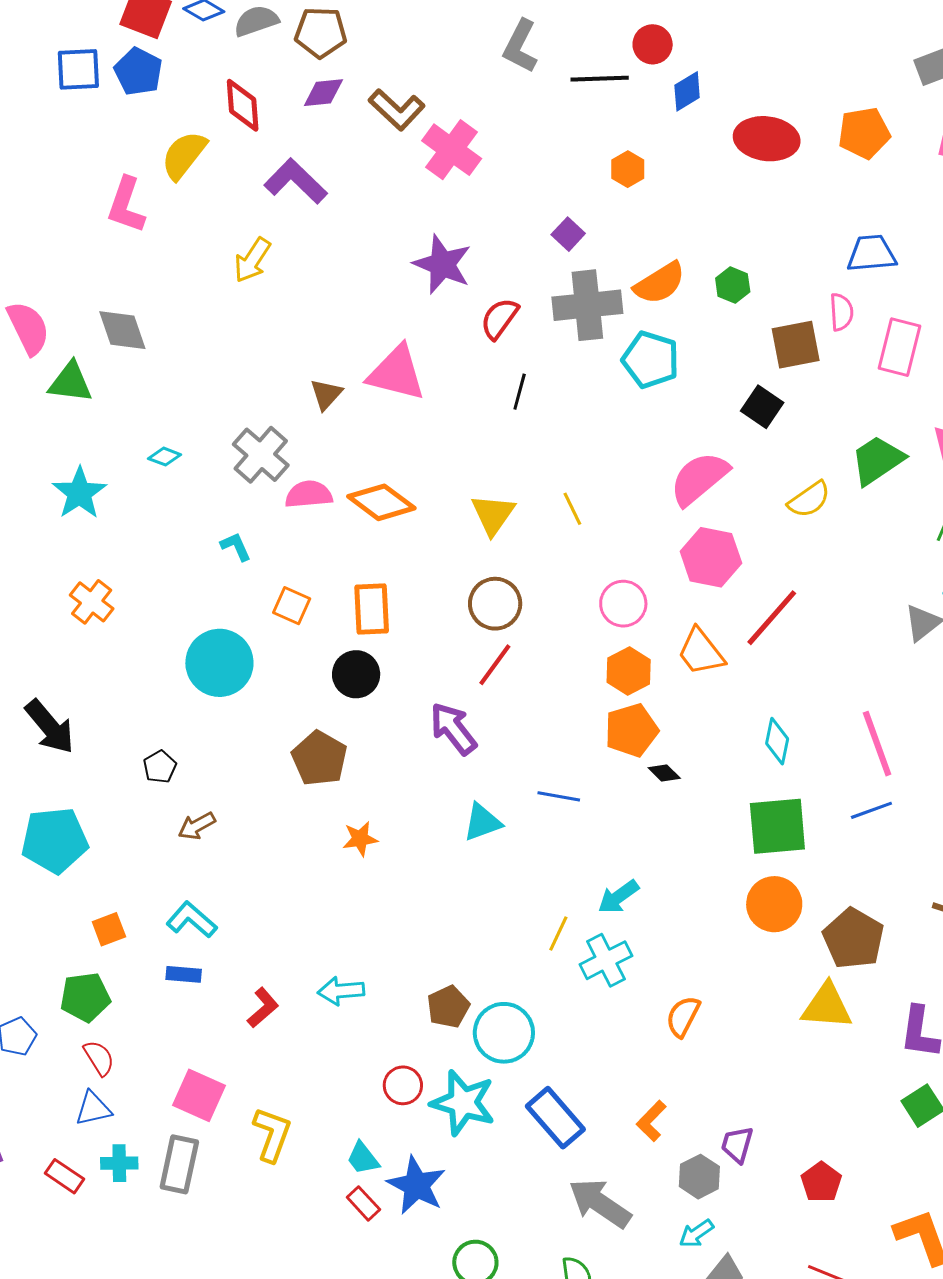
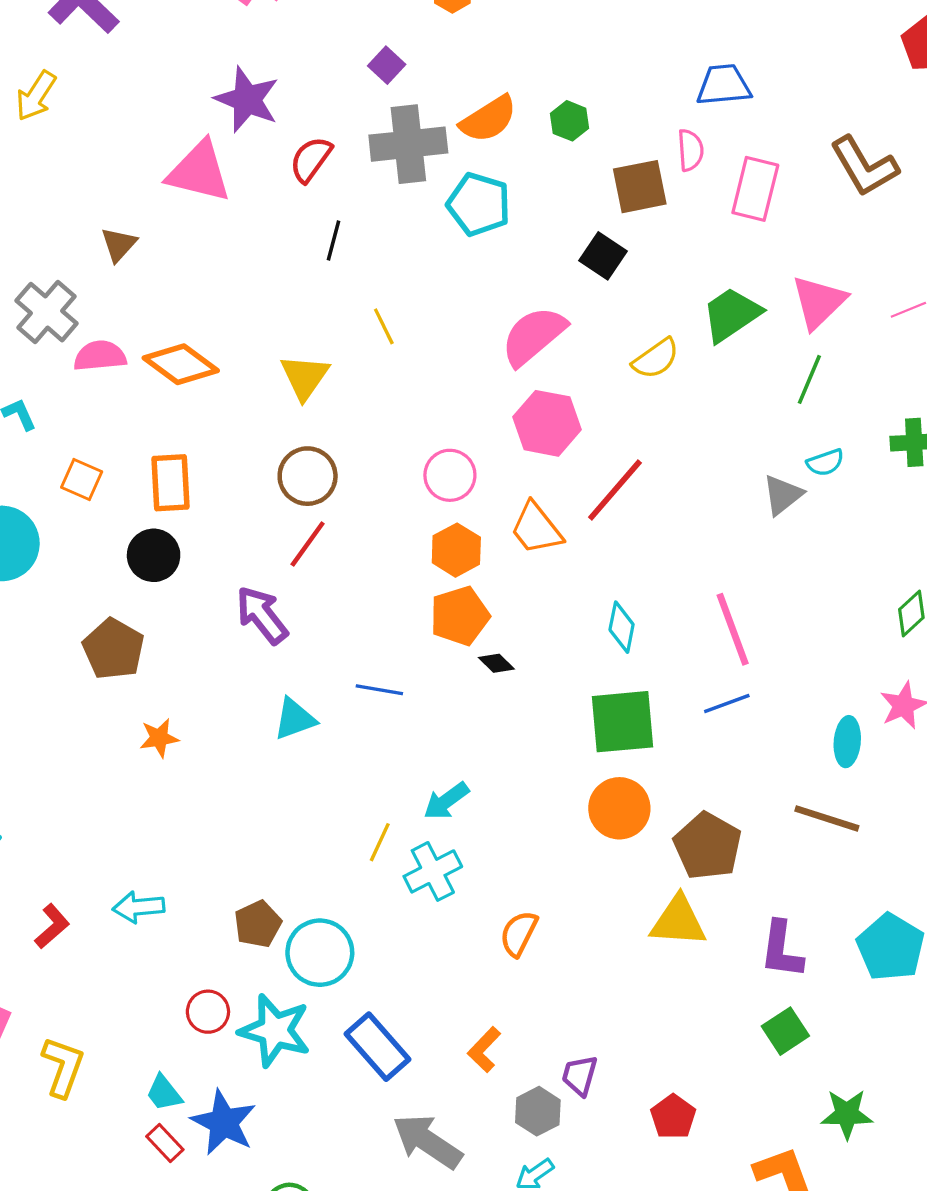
pink triangle: (396, 373) -> (199, 172), moved
yellow line: (572, 509) -> (384, 326), moved

